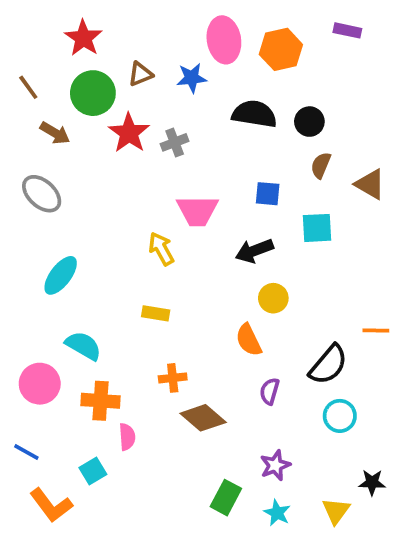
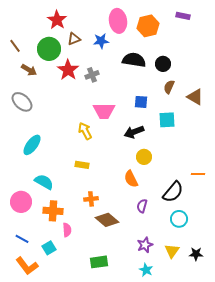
red star: (83, 38) -> (57, 20), moved
blue line: (26, 452) -> (22, 239), moved
green rectangle: (226, 498) -> (99, 262), moved, turned 54
yellow triangle: (336, 511) -> (172, 251), moved

